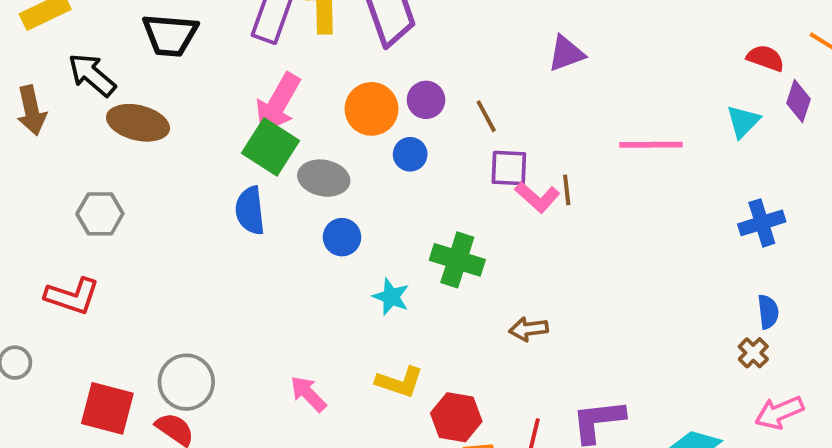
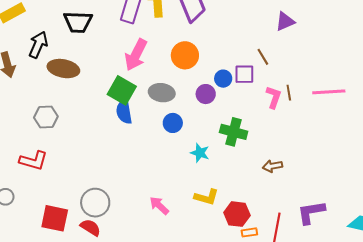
black arrow: (92, 75) -> (38, 45), turned 76
purple circle: (426, 100) -> (206, 94), moved
brown line: (486, 116) -> (263, 57), moved
pink line: (651, 145) -> (329, 92), moved
green square: (271, 147) -> (122, 90), moved
blue circle: (410, 154) -> (223, 79), moved
purple square: (509, 168) -> (244, 74), moved
pink L-shape: (537, 197) -> (274, 97), turned -110

